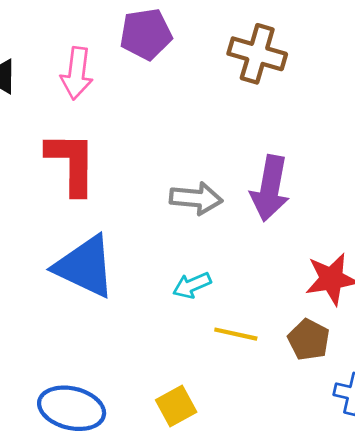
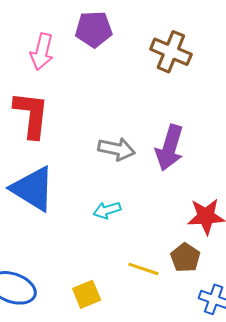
yellow line: (236, 334) -> (143, 269), moved

